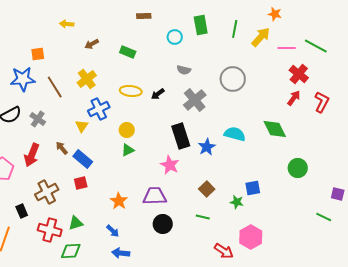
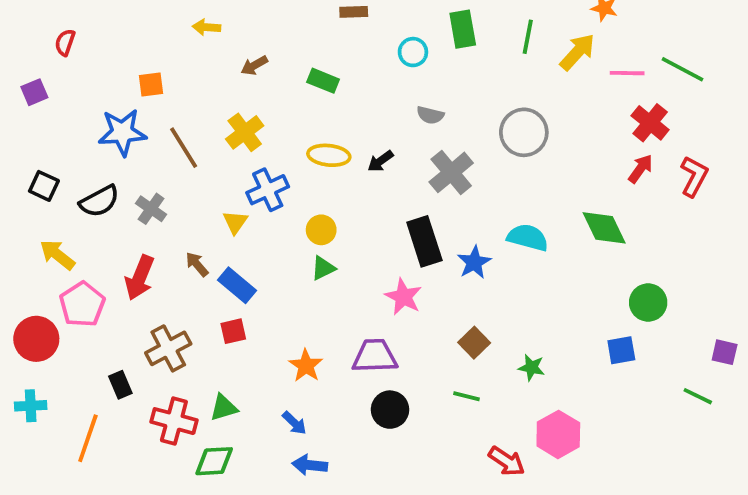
blue square: (253, 188) -> (621, 350), moved

